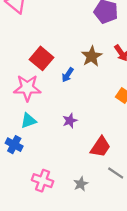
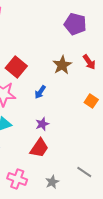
blue arrow: (68, 75) -> (40, 92), moved
red trapezoid: (100, 147) -> (39, 148), moved

